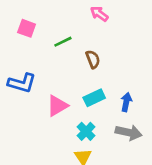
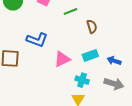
blue arrow: (126, 102) -> (114, 61), turned -88
cyan cross: (86, 131) -> (82, 80), turned -32

